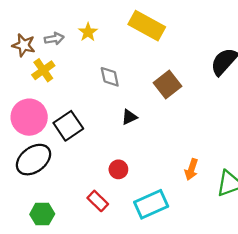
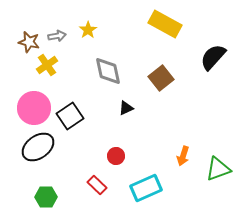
yellow rectangle: (147, 26) -> (165, 24), moved
gray diamond: (110, 77) -> (108, 71), size x1.4

